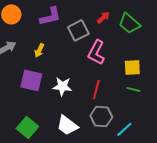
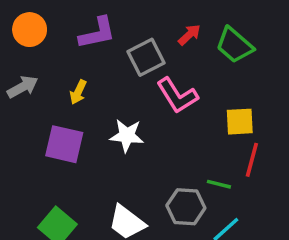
pink L-shape: (96, 52) -> (177, 96), turned -60
white star: (62, 86) -> (127, 135), moved
red line: (96, 89) -> (252, 160), moved
green line: (133, 89) -> (219, 184), moved

